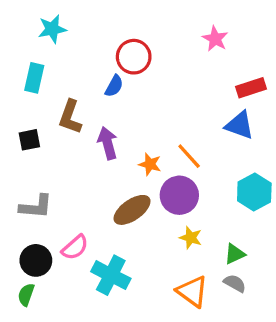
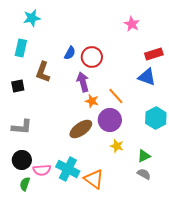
red circle: (134, 57) -> (92, 57), moved
purple arrow: (108, 143) -> (83, 82), moved
pink semicircle: (75, 247) -> (42, 170), moved, turned 36
orange triangle: (192, 291) -> (94, 179), moved
green semicircle: (26, 295) -> (25, 184), moved

